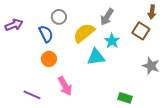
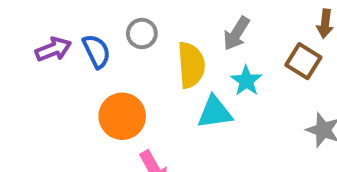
yellow semicircle: (84, 33) -> (191, 65), turned 125
blue semicircle: (46, 34) -> (97, 51), moved
orange circle: (49, 59) -> (122, 116), size x1.5

